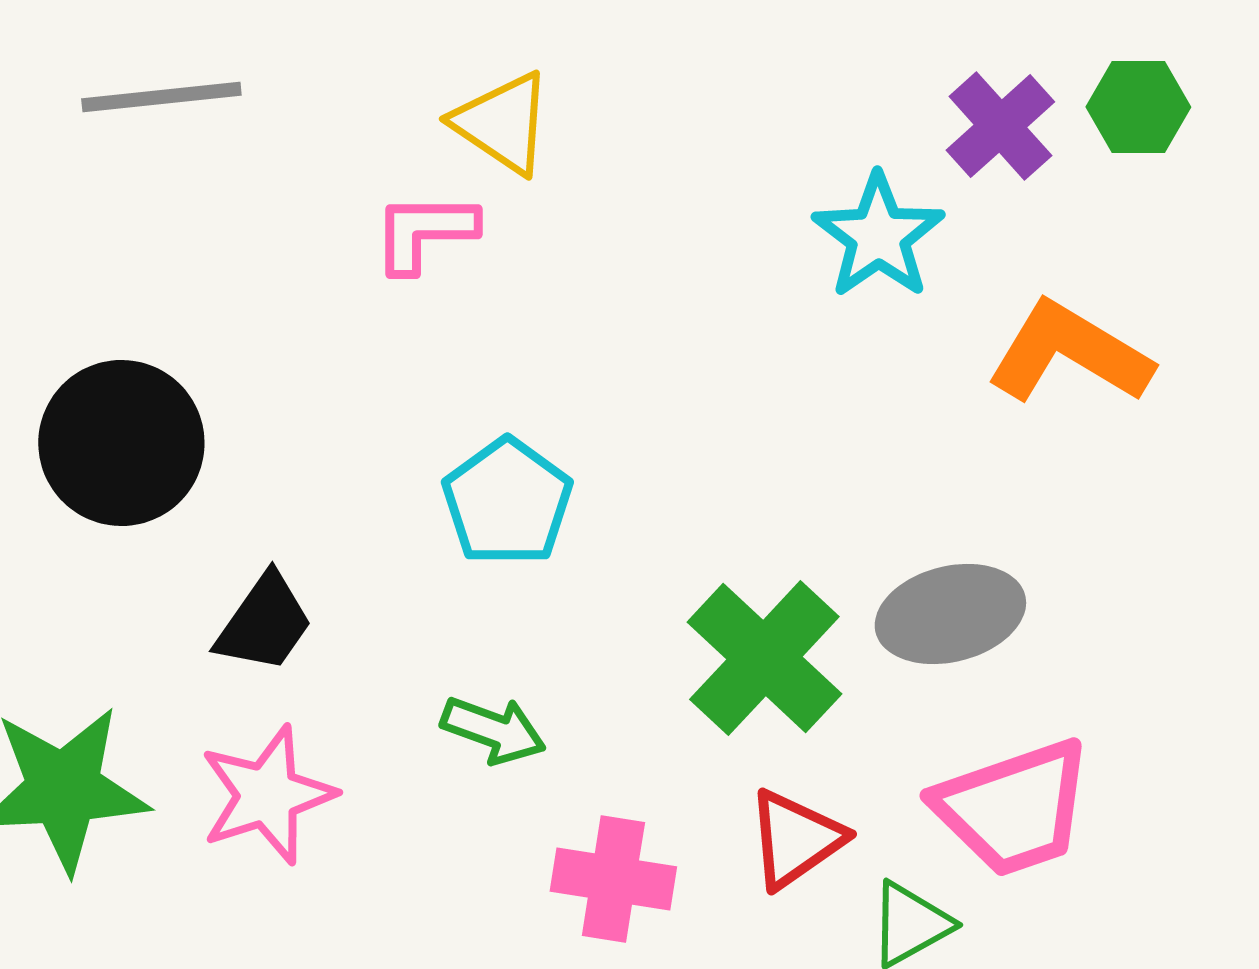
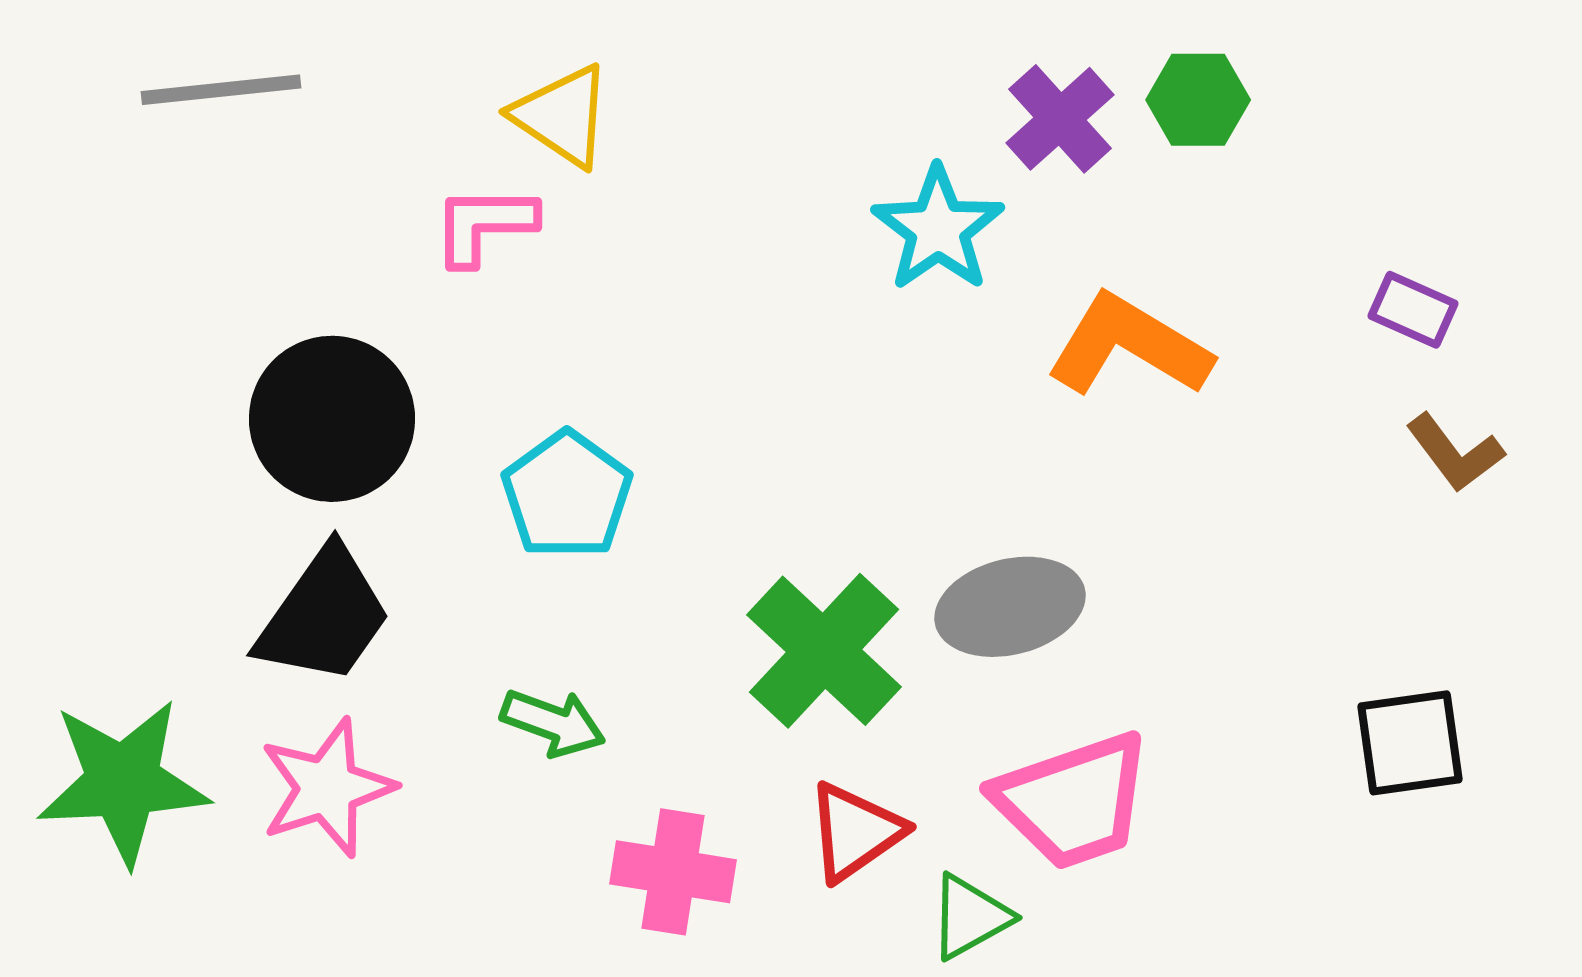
black circle: (121, 443) -> (332, 419), moved
black trapezoid: (264, 623) -> (324, 616), size x1.4

